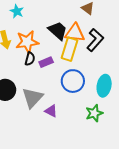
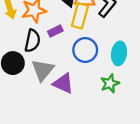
black semicircle: (30, 59) -> (32, 41), moved, size x1.5
purple triangle: (51, 111) -> (63, 83), size x1.5

